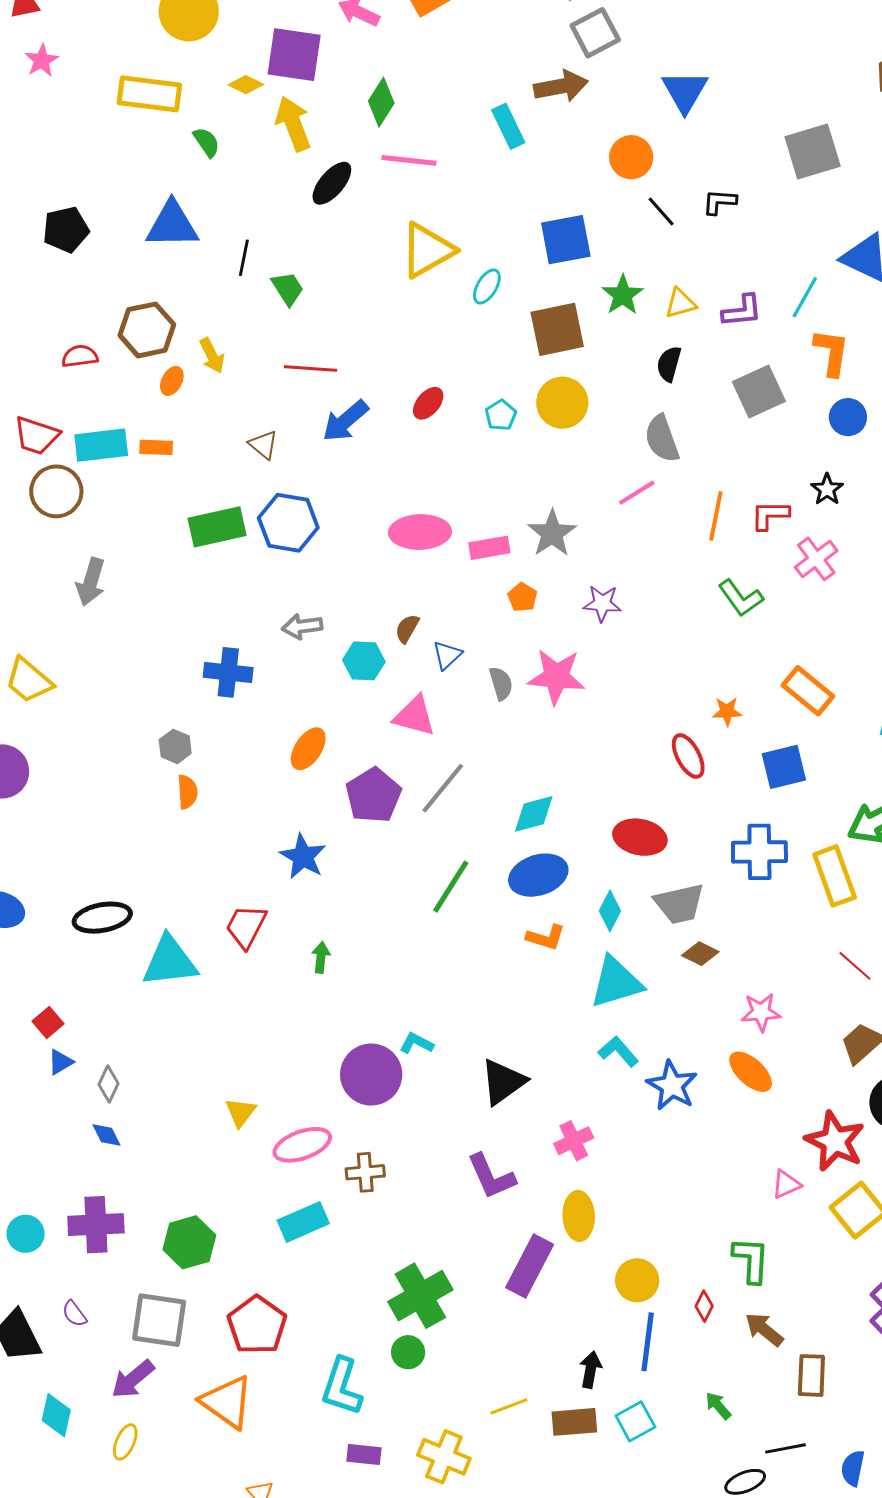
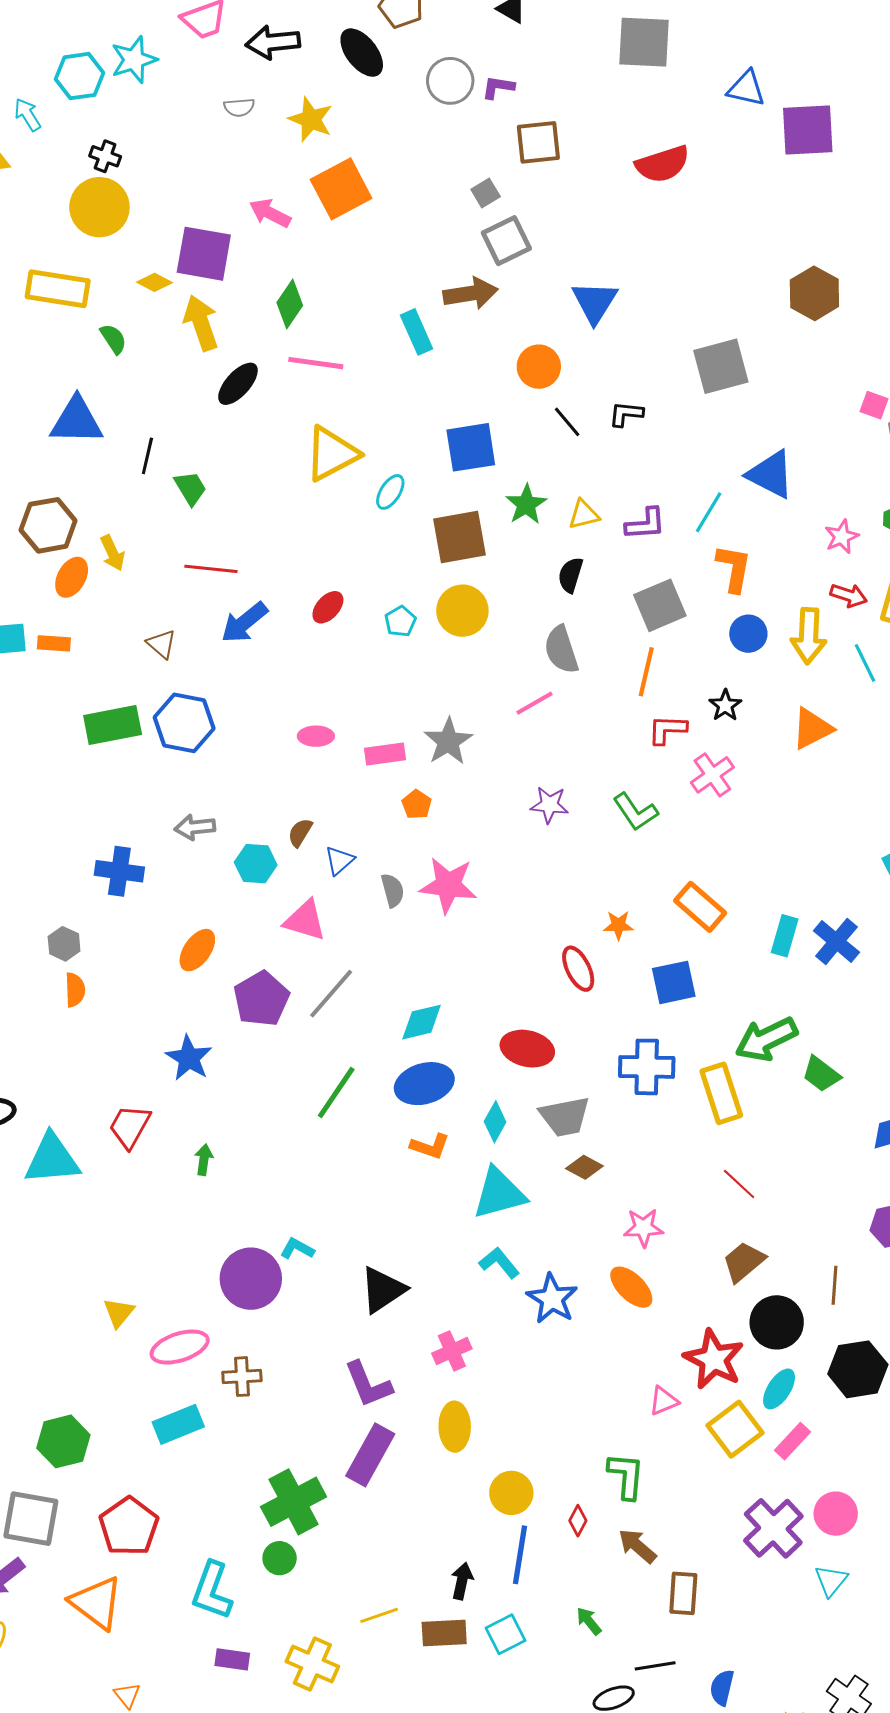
orange ellipse: (172, 381) -> (72, 577), size x1.4
orange line: (716, 516) -> (646, 672), moved
pink ellipse: (420, 532) -> (316, 736), size x0.6
purple star: (602, 603) -> (549, 805), moved
purple rectangle: (530, 1266) -> (370, 1455), moved

